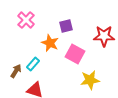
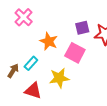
purple square: (66, 26) -> (82, 28), moved
yellow star: (90, 80) -> (59, 78), moved

